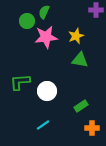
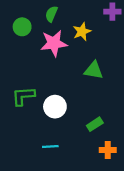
green circle: (27, 21) -> (22, 27), moved
yellow star: (76, 36) -> (82, 32), moved
cyan line: (43, 125) -> (50, 147), turned 32

